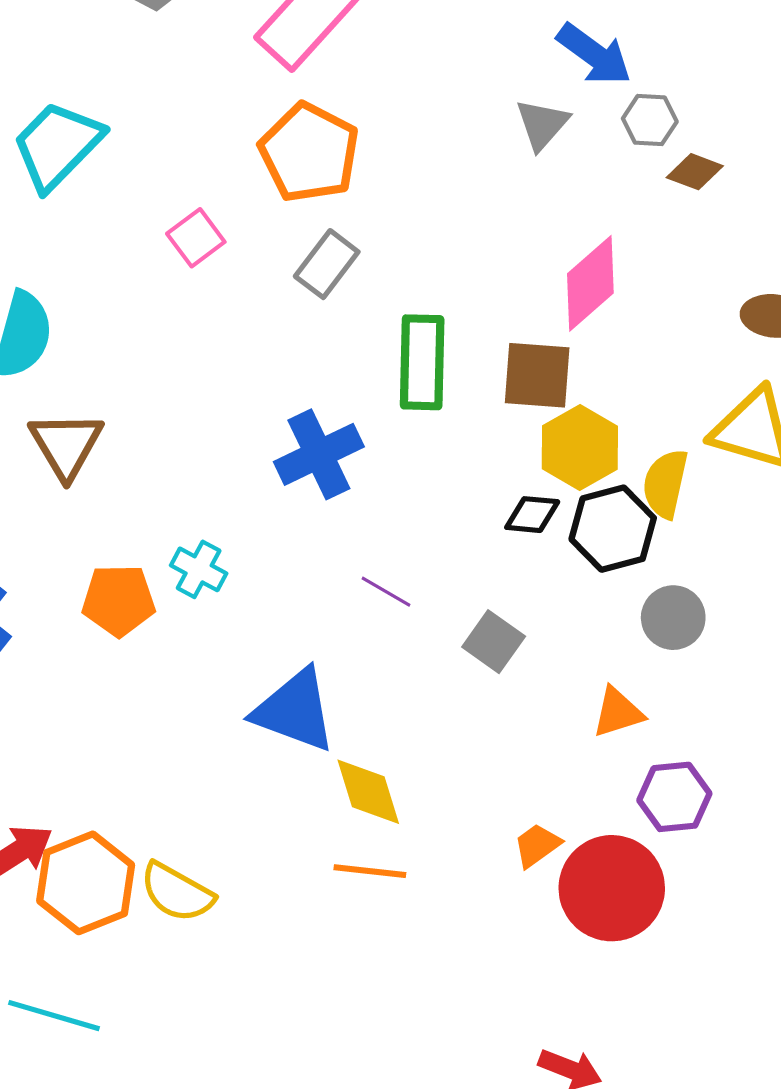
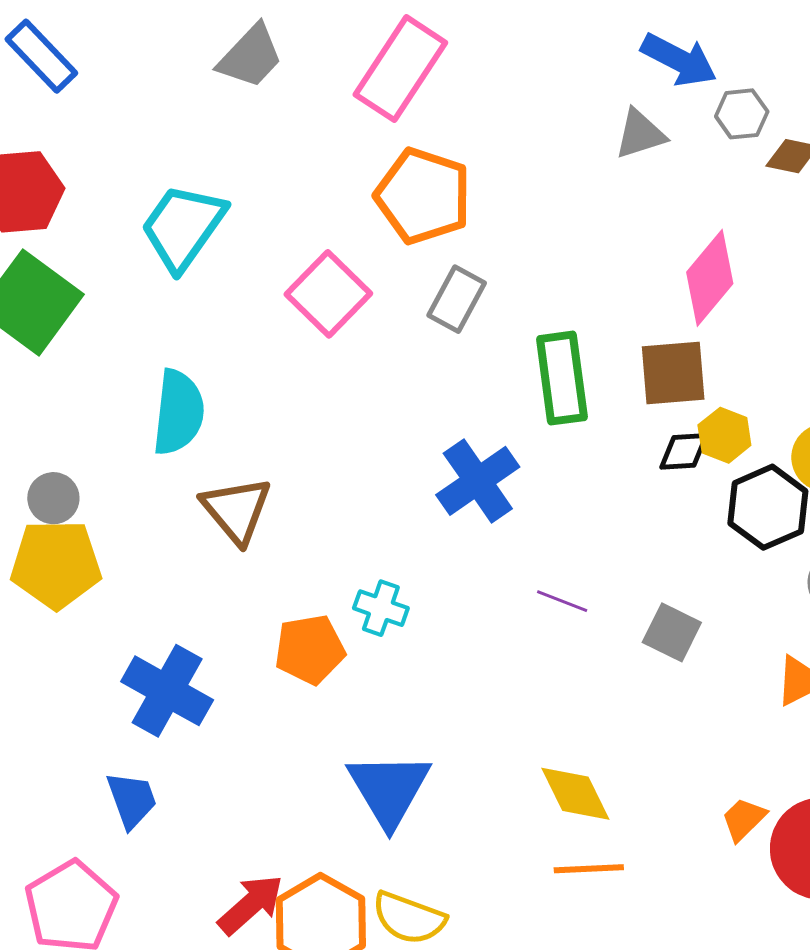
gray triangle: (542, 124) -> (640, 134), turned 40
pink square: (196, 238) -> (328, 294), size x1.5
yellow hexagon: (580, 448) -> (724, 435), size x0.7
black diamond: (532, 515) -> (684, 451), moved
blue triangle: (295, 710) -> (389, 789), moved, turned 48

